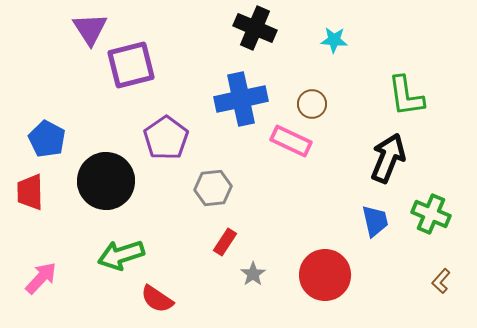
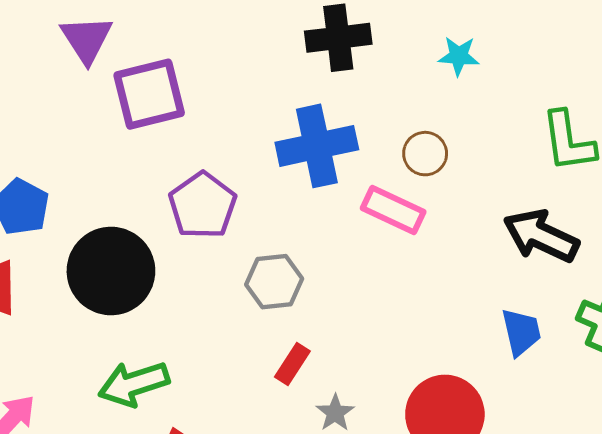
black cross: (255, 28) -> (338, 38), turned -30
black arrow: (388, 158) -> (541, 236), turned -87

